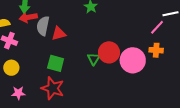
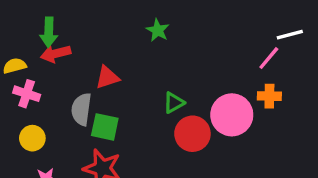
gray semicircle: (43, 26) -> (81, 109), moved
red circle: (109, 52) -> (192, 134), moved
green triangle: (94, 59) -> (174, 103), moved, turned 32

